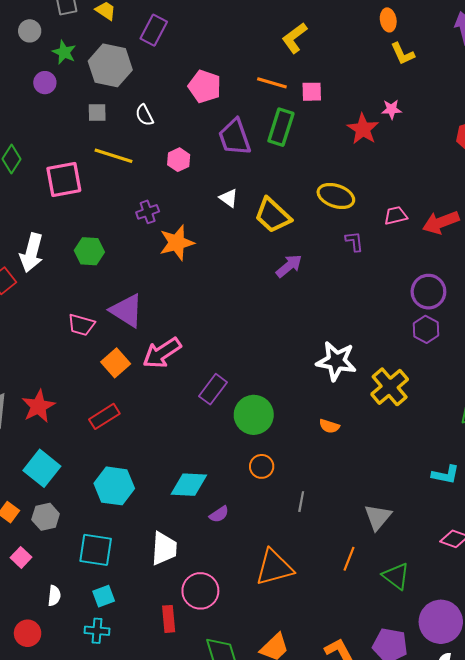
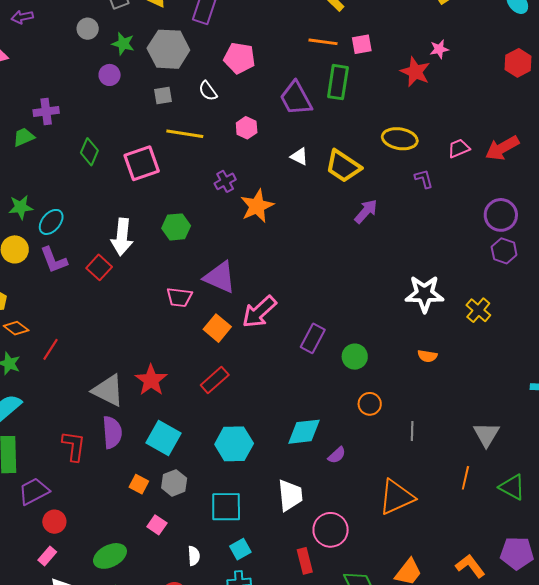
pink pentagon: (205, 86) -> (239, 58), moved
yellow cross: (390, 387) -> (478, 310), size x0.7
green circle: (254, 415) -> (355, 357), size x0.7

